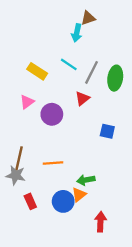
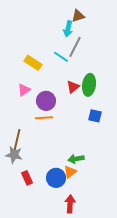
gray line: (91, 72) -> (75, 47), moved
green ellipse: (115, 78) -> (89, 85), moved
orange line: (53, 163) -> (44, 118), moved
red arrow: (101, 222) -> (70, 204), moved

